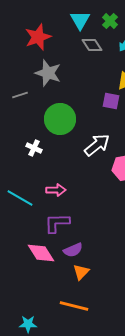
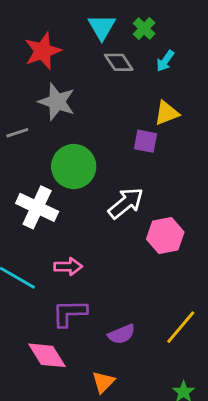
white cross: (34, 148) -> (37, 207), size x1.8
purple semicircle: (73, 250) -> (122, 334), moved

